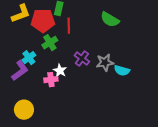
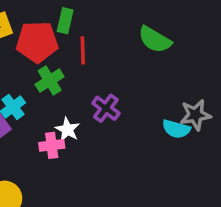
gray star: (105, 62) -> (195, 115), moved

